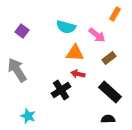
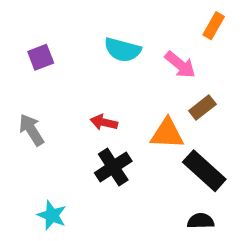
purple square: (22, 31) -> (41, 57), turned 32
orange triangle: (75, 53) -> (167, 134), moved
gray arrow: (17, 70) -> (31, 130), size x0.7
red arrow: (78, 74) -> (104, 122), moved

